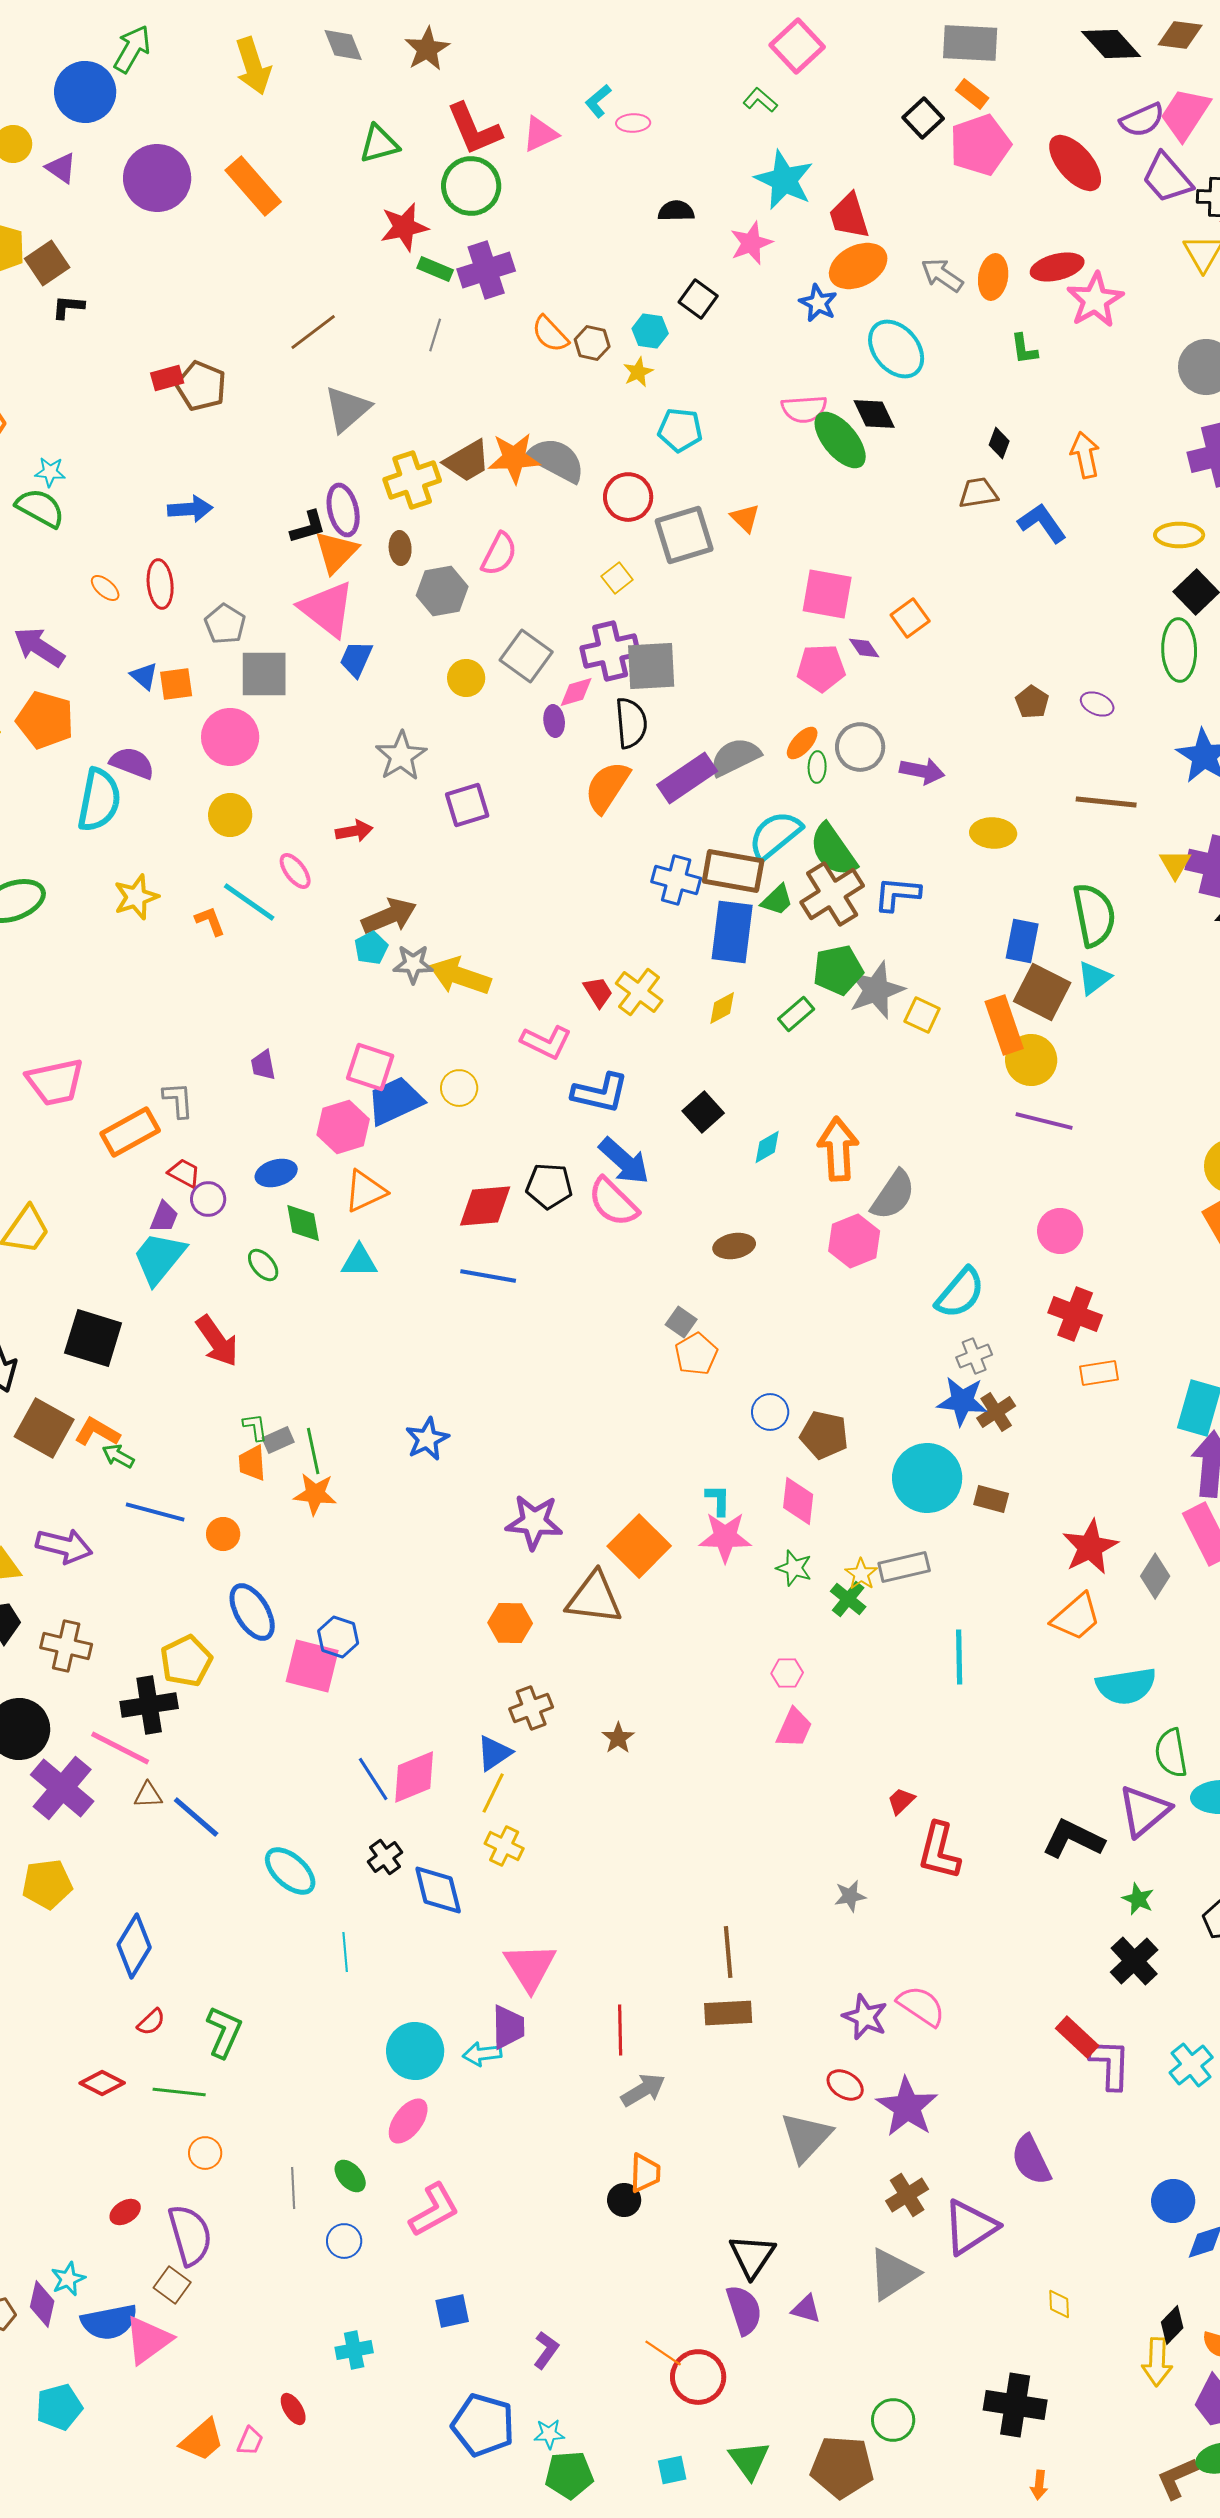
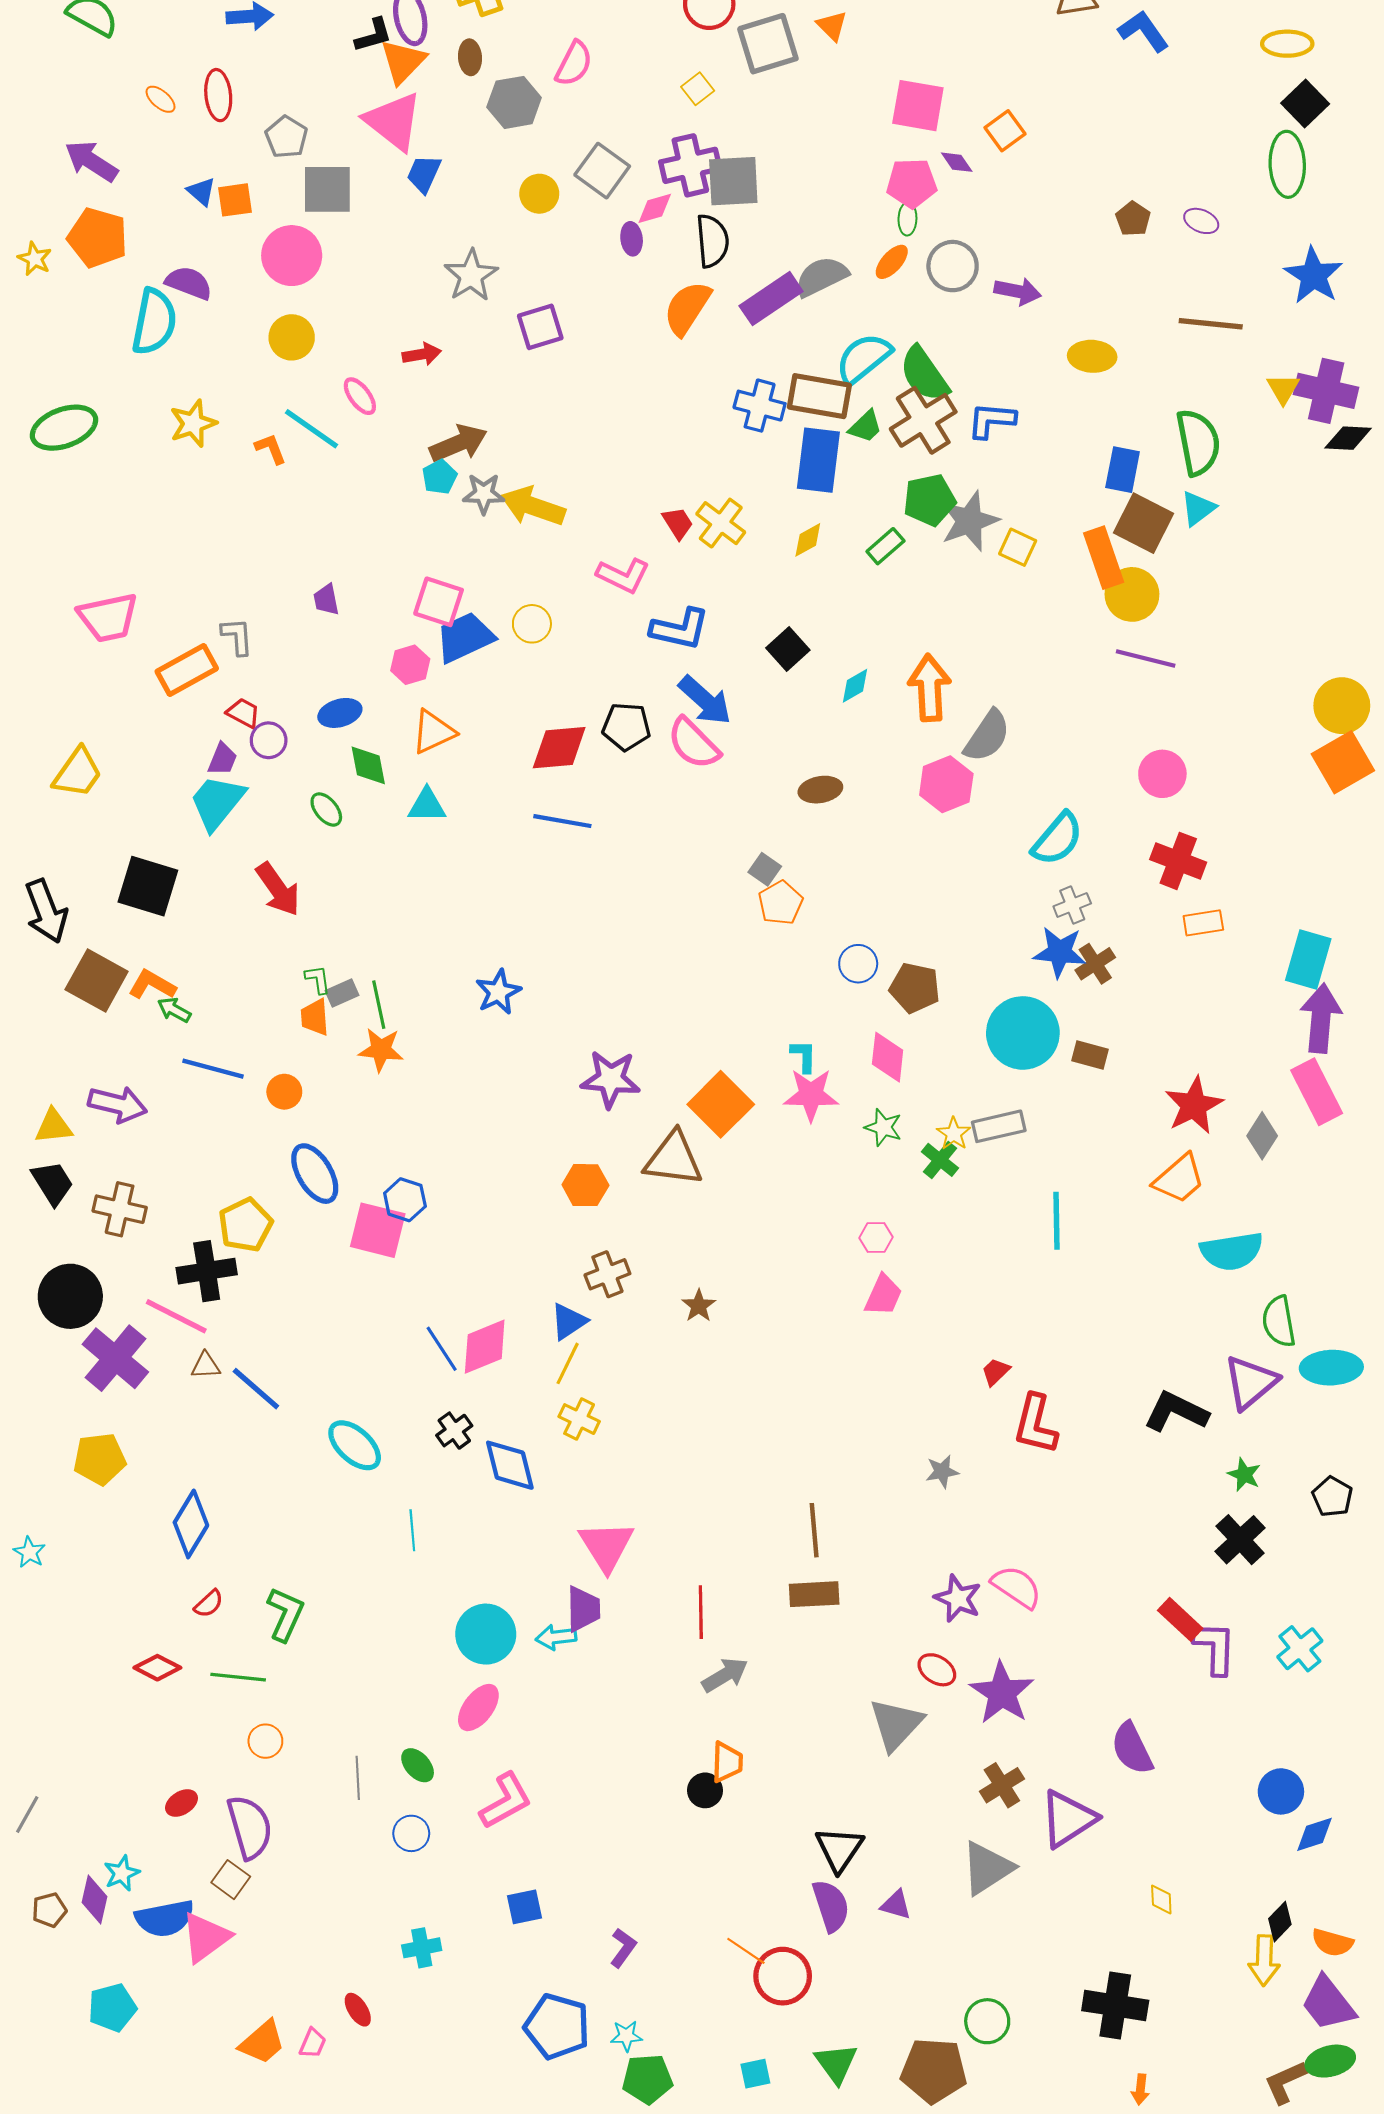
green ellipse: (817, 767) -> (907, 219), moved
pink hexagon: (343, 1127) -> (410, 665), size x0.7

